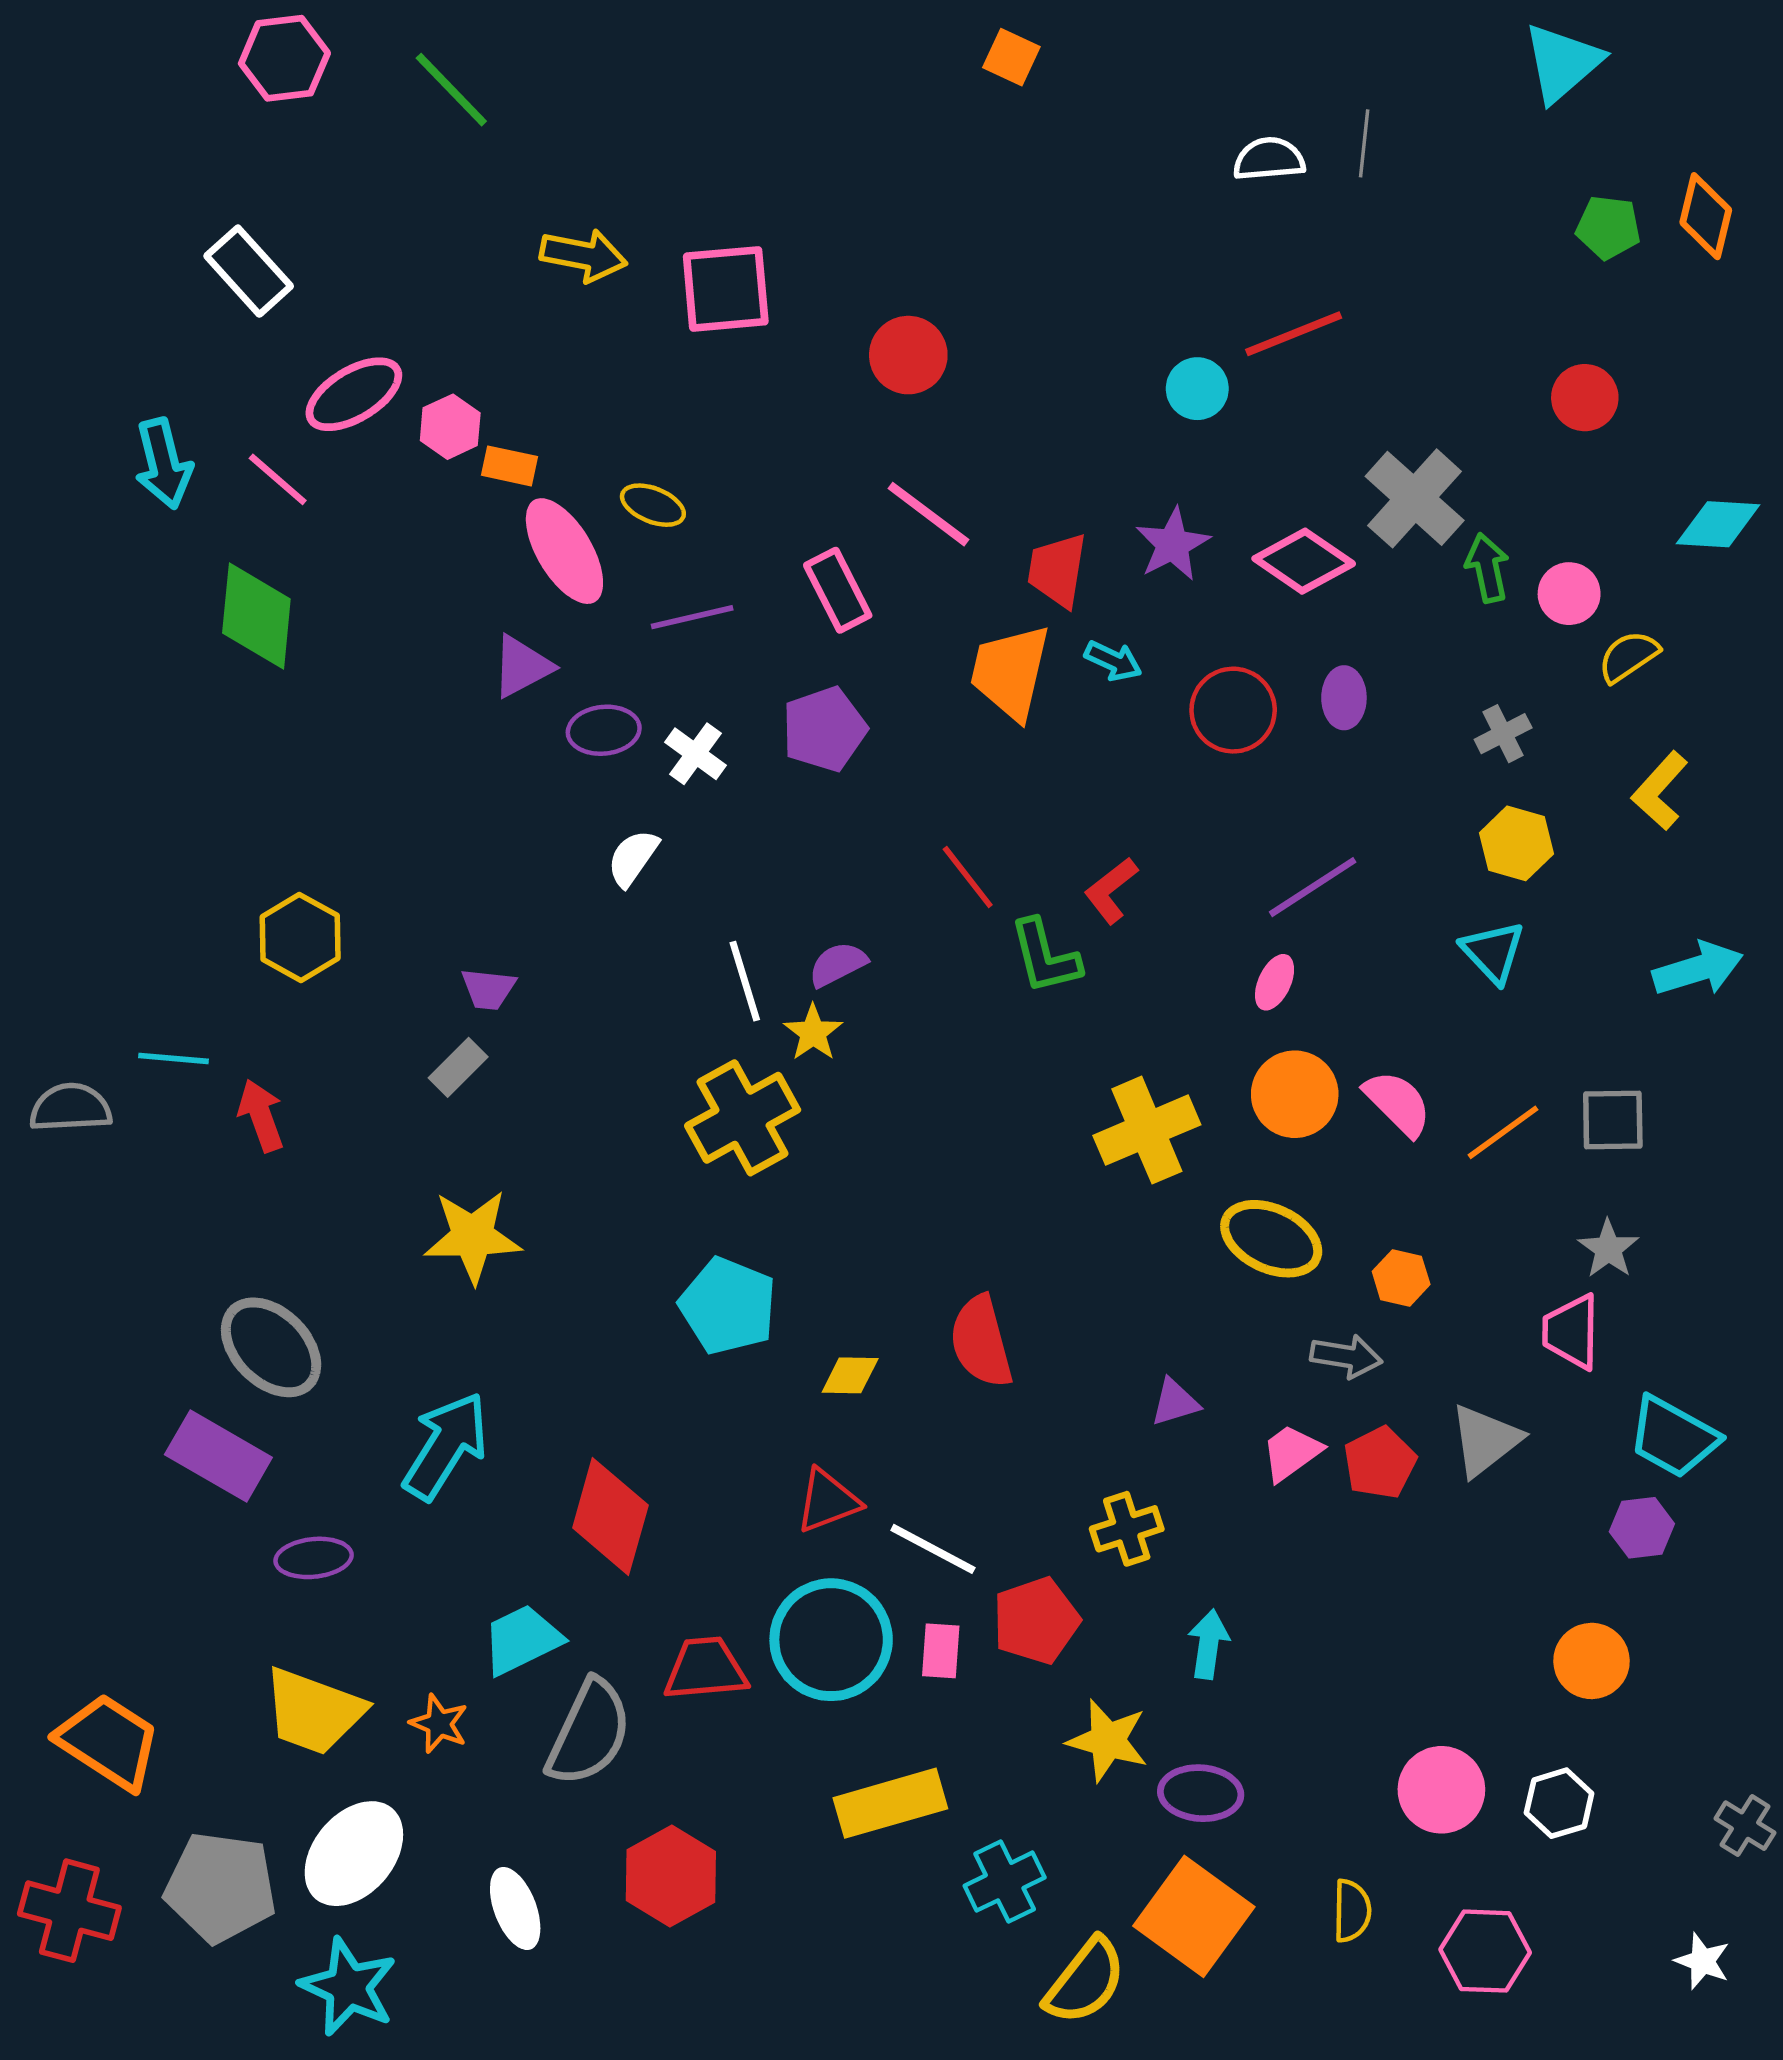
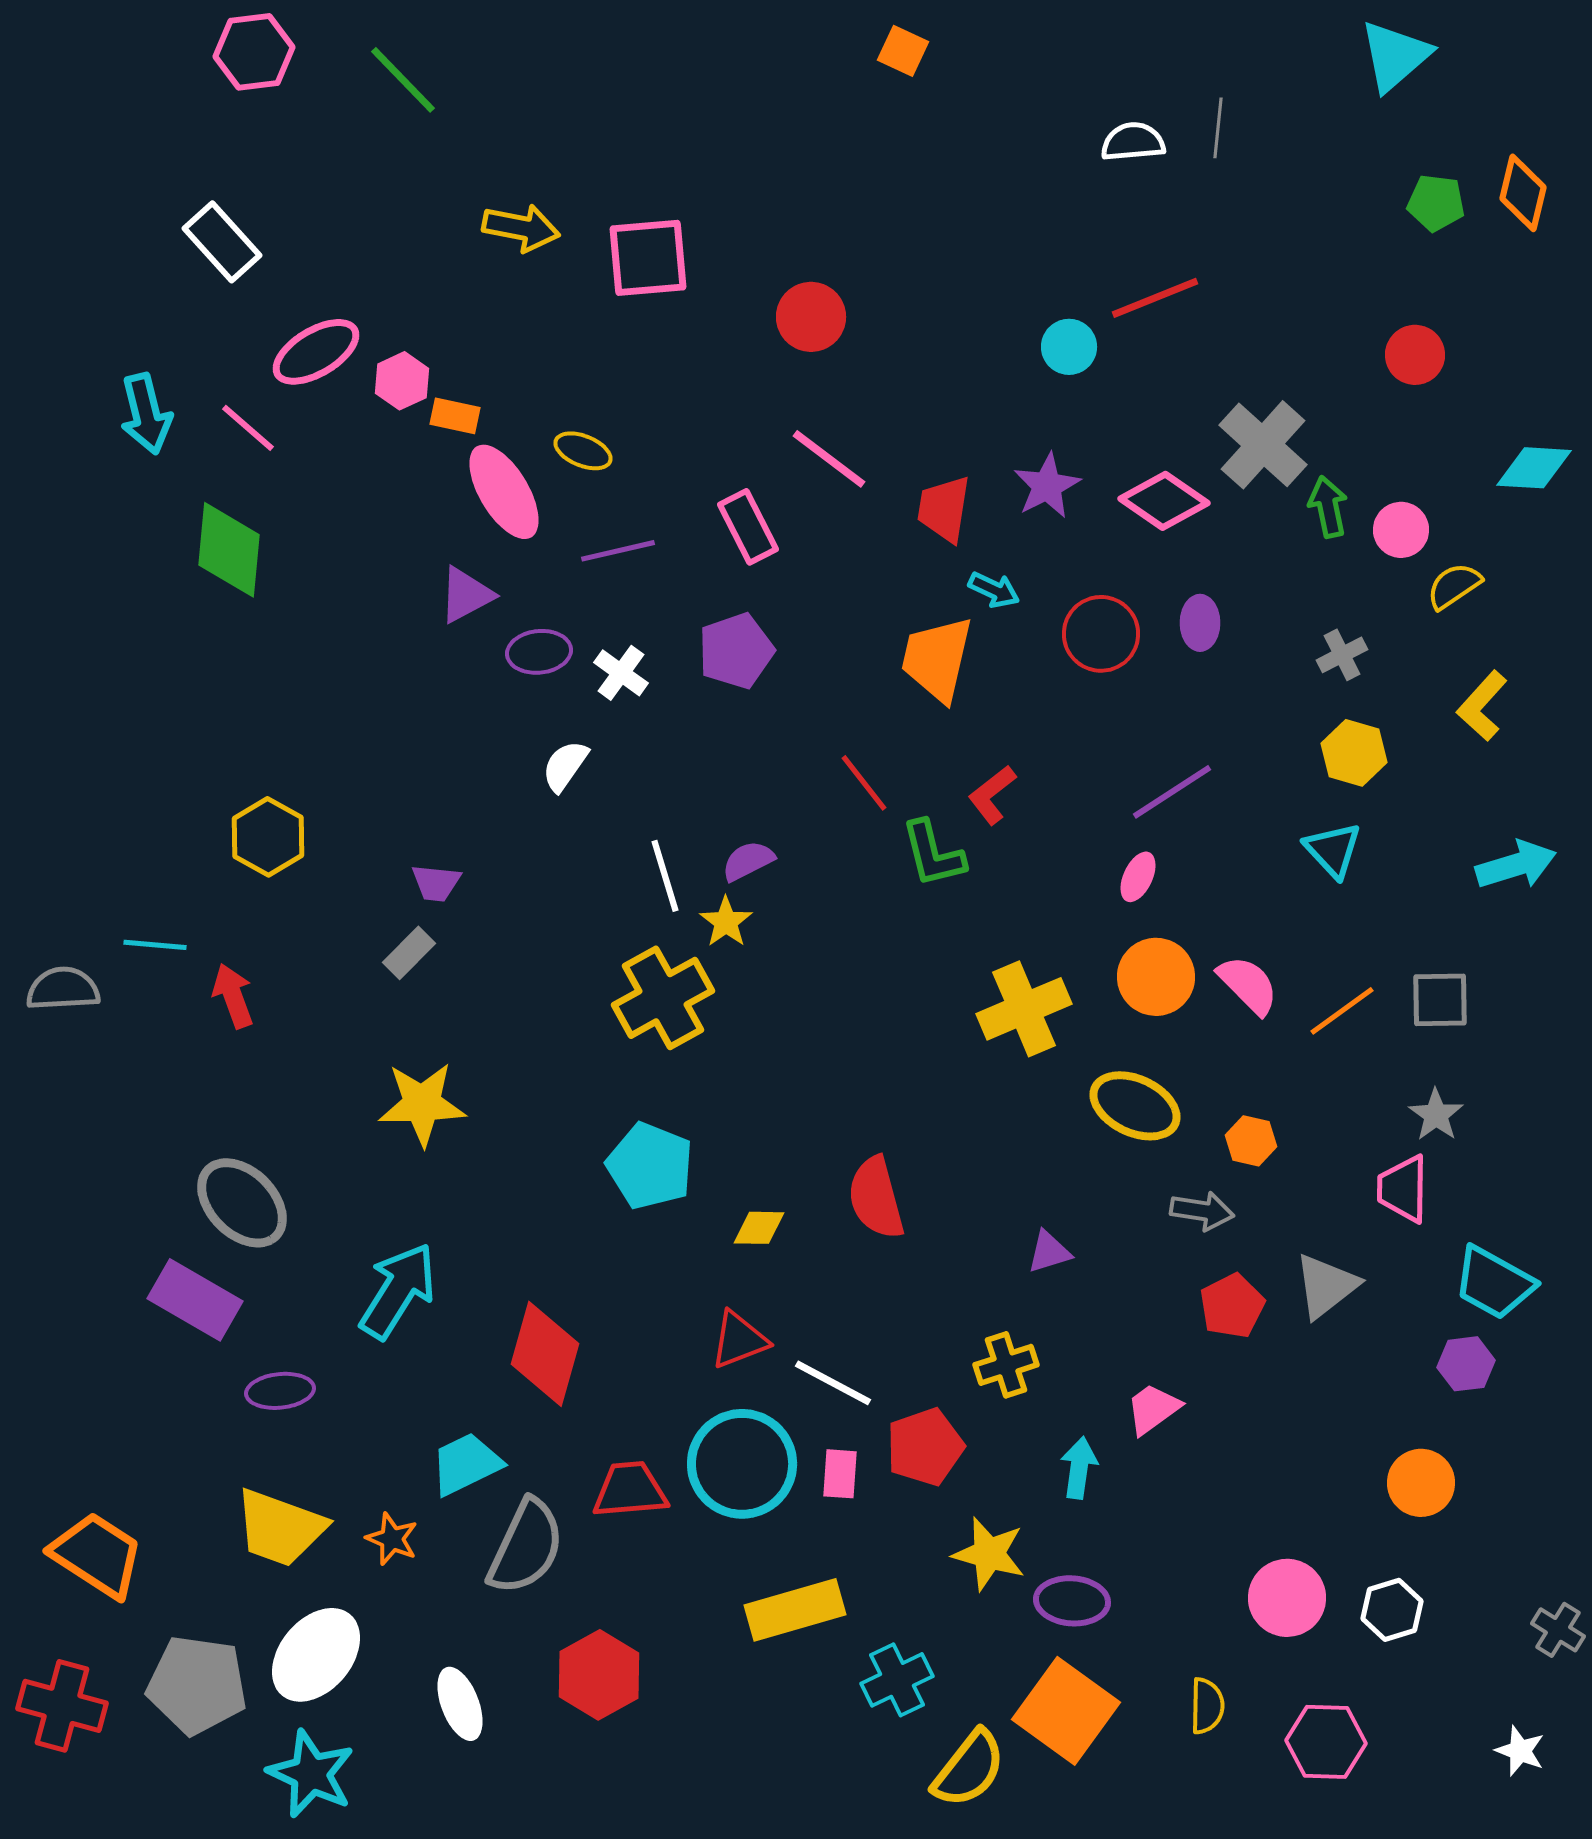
orange trapezoid: (1010, 672) -> (937, 659), moved
pink trapezoid: (1291, 1453) -> (1153, 1409), moved

